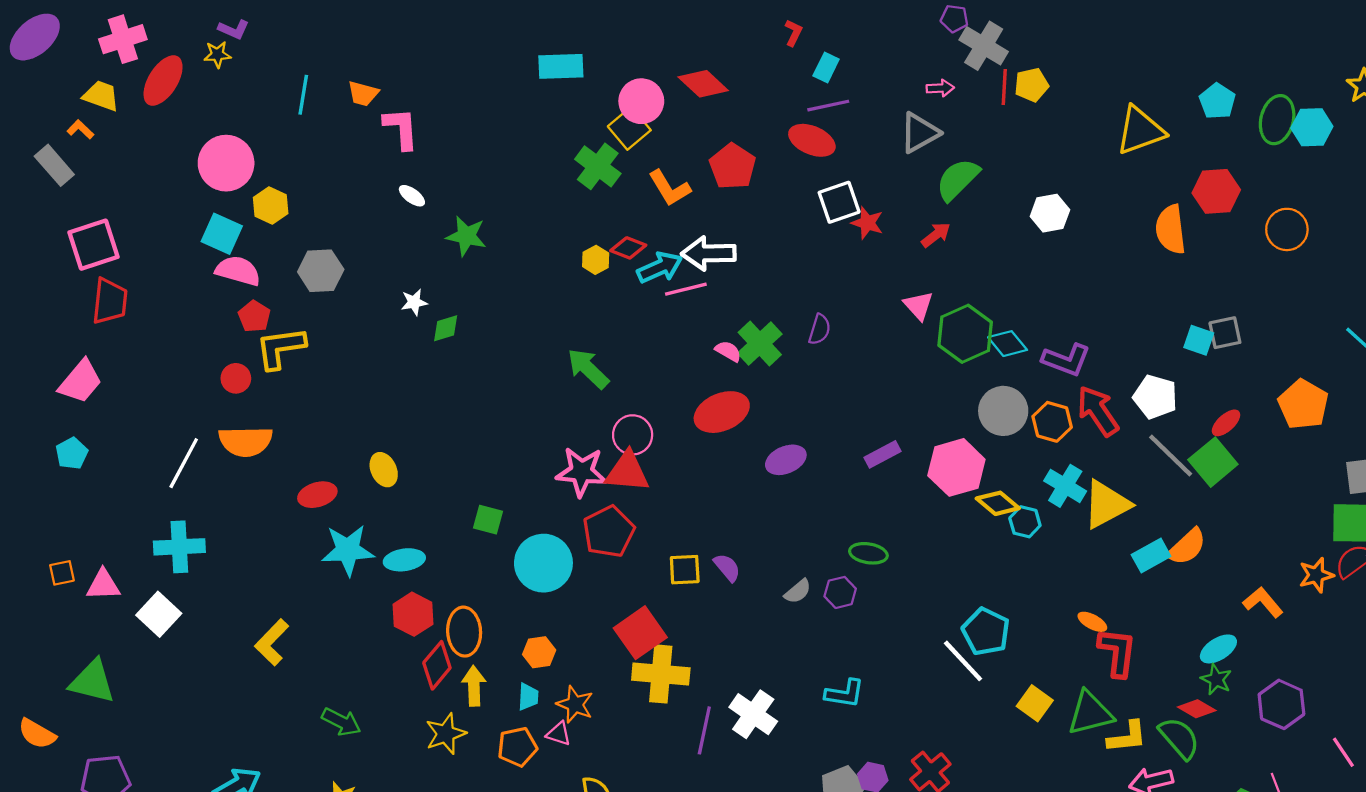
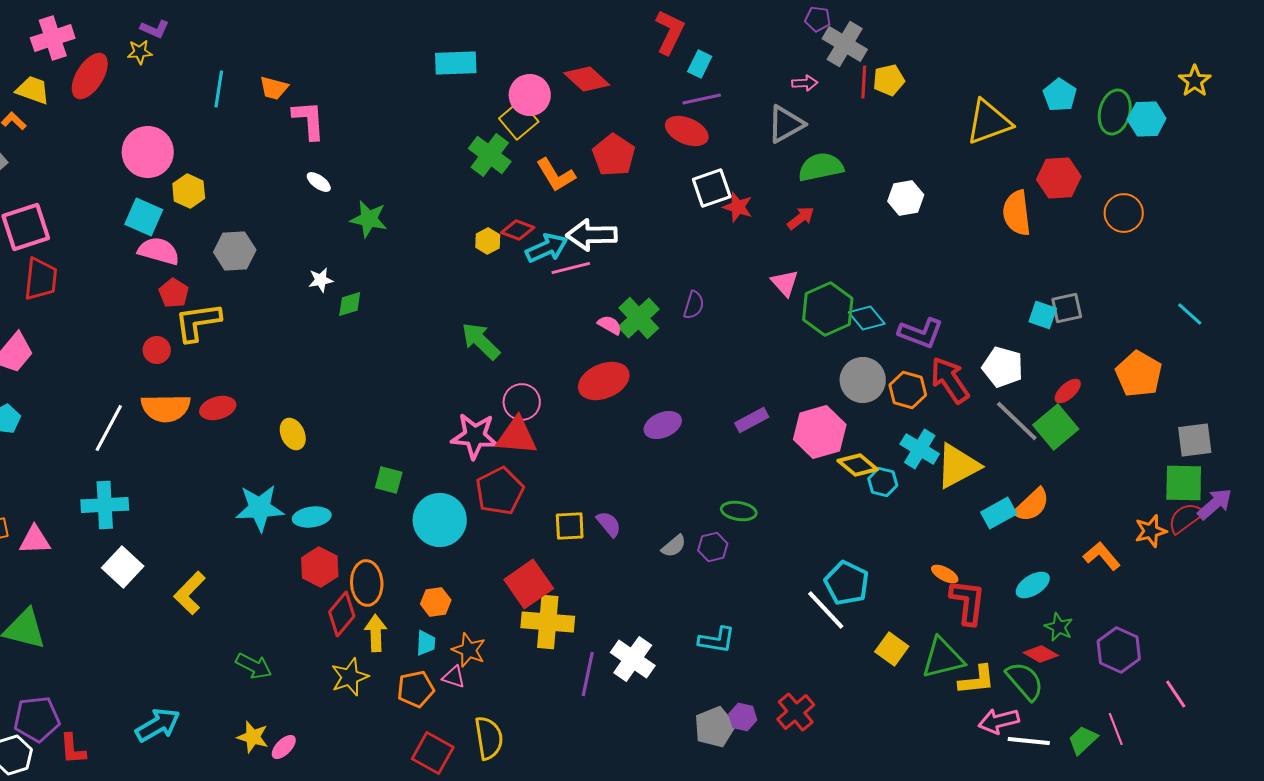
red L-shape: (793, 33) -> (670, 32), size x1.8
green semicircle: (958, 179) -> (821, 167), turned 33
red ellipse: (317, 495) -> (218, 408), moved
white square: (159, 614) -> (123, 567), moved
cyan ellipse: (1218, 649) -> (1033, 585), moved

